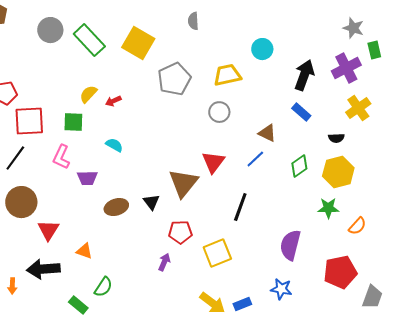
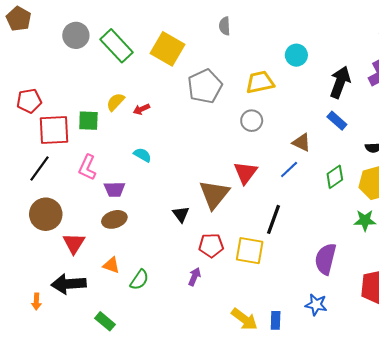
green square: (73, 122) -> (88, 121), moved
brown ellipse: (116, 207) -> (114, 219), moved
yellow square: (217, 253) -> (250, 251), moved, turned 32
green semicircle: (103, 287) -> (139, 280), moved
blue rectangle: (242, 304) -> (276, 320), turned -66

